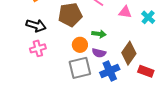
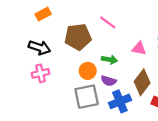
pink triangle: (125, 12) -> (139, 48), moved

